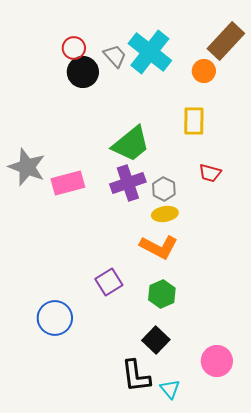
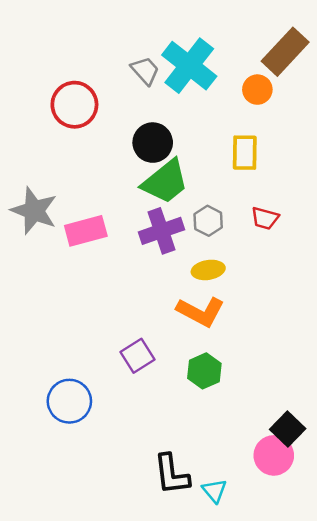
red circle: (74, 48) -> (74, 105), moved, size x1.6
black circle: (83, 72) -> (153, 143), moved
gray hexagon: (164, 189) -> (208, 221), moved
black square: (156, 340) -> (288, 429), moved

